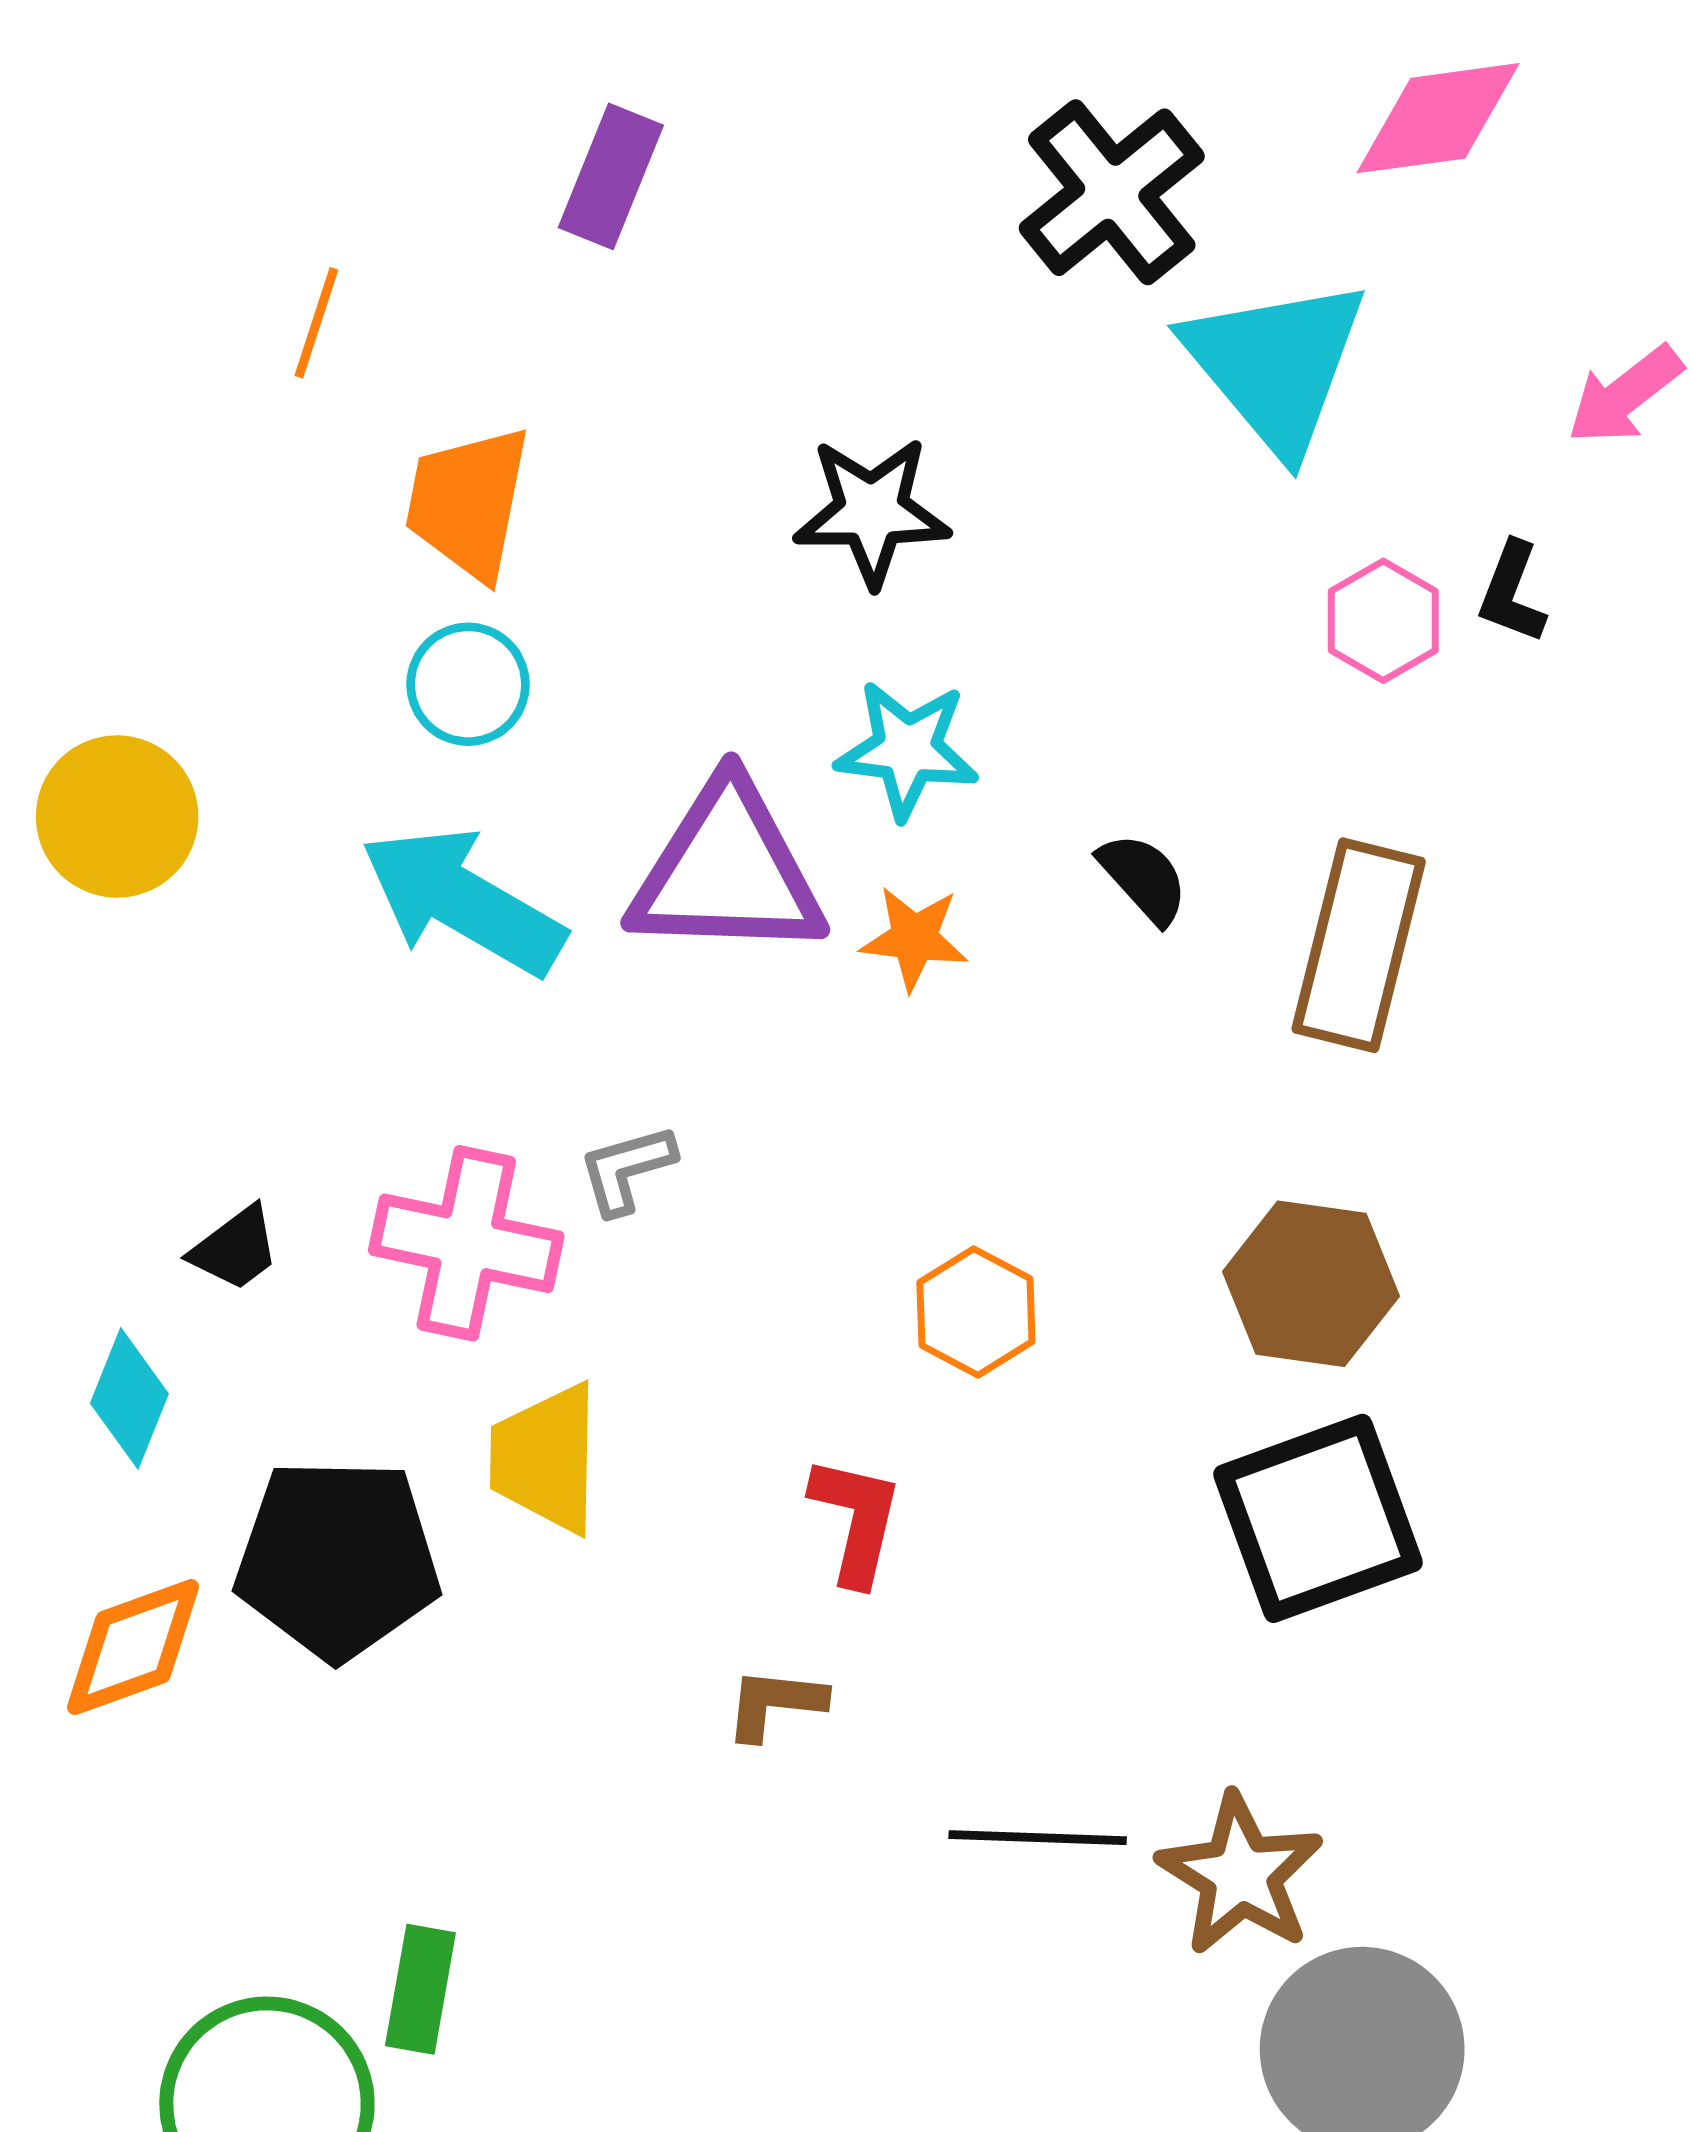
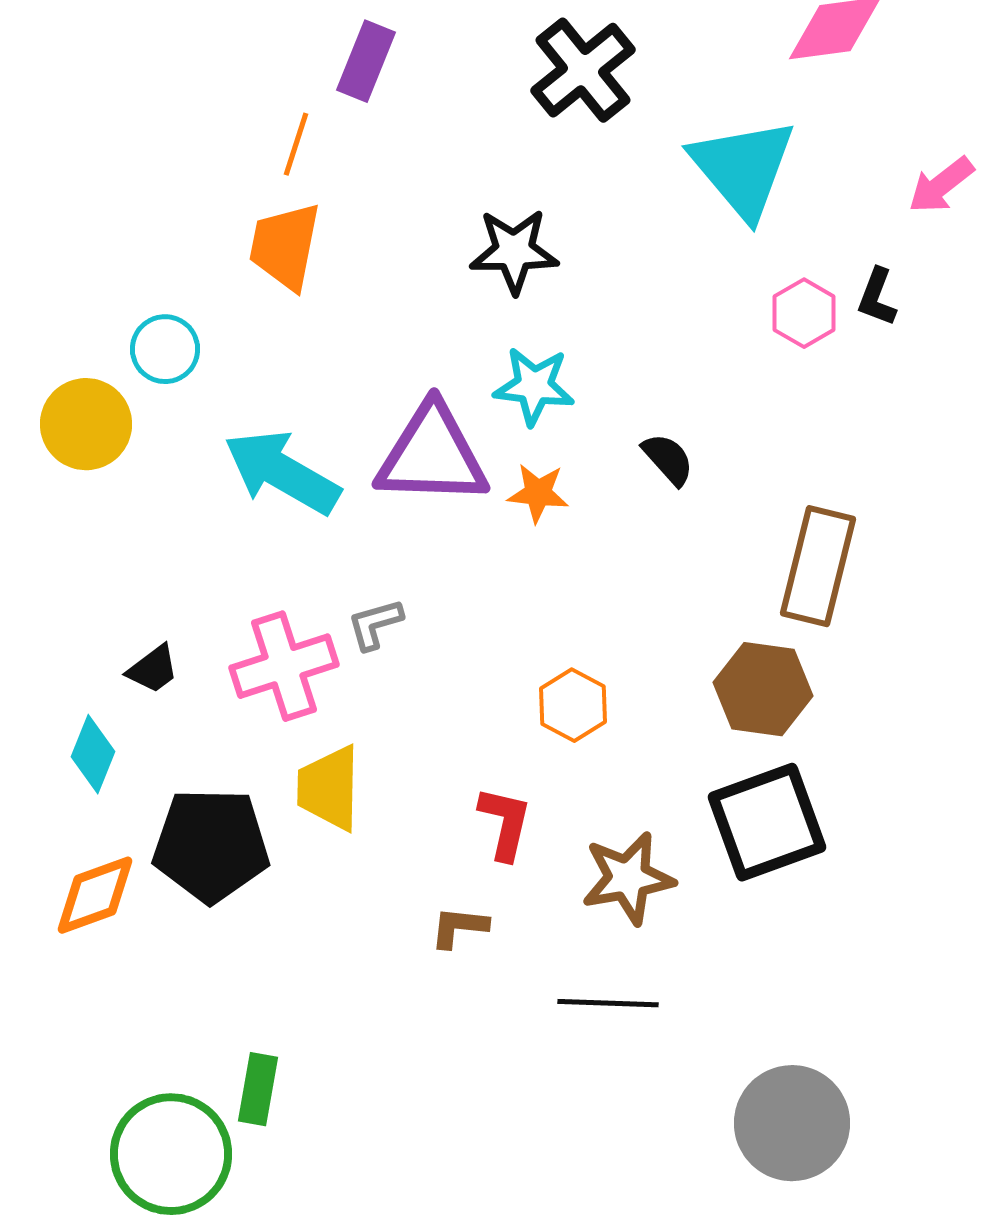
black cross: (1112, 192) -> (583, 70), moved
orange line: (316, 323) -> (296, 144), moved
cyan circle: (468, 684) -> (165, 349), moved
brown rectangle: (1359, 945) -> (818, 566), moved
pink cross: (466, 1243) -> (284, 666), turned -30
brown star: (1240, 1875) -> (628, 878), moved, turned 30

